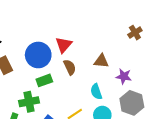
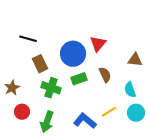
brown semicircle: (70, 67) -> (105, 75), moved
green cross: (29, 102) -> (51, 88), moved, turned 30

